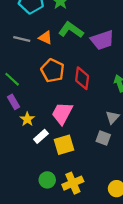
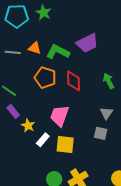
green L-shape: (71, 30) -> (58, 52), moved
yellow square: (64, 145) -> (65, 144), turned 30

